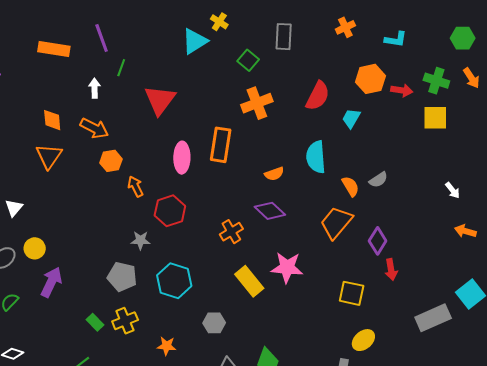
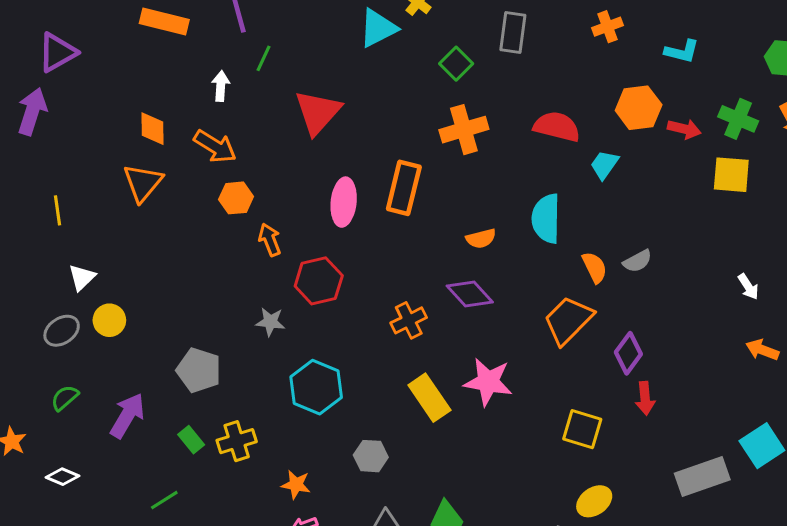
red semicircle: (318, 96) -> (557, 127), turned -108
white triangle: (14, 208) -> (82, 277), moved
gray pentagon: (122, 277) -> (199, 370), moved
purple arrow: (51, 282) -> (127, 416), moved

